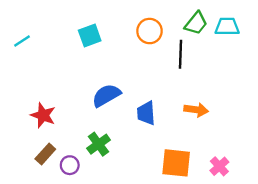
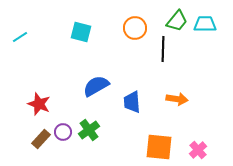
cyan square: (90, 35) -> (81, 32), turned 35
purple circle: (70, 165) -> (63, 132), moved

